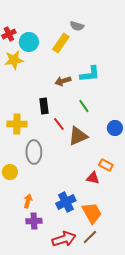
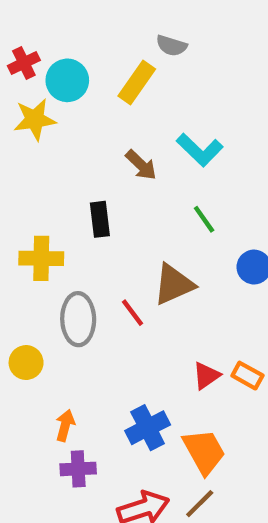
cyan L-shape: (90, 74) -> (200, 150), turned 50
brown arrow: (63, 81) -> (141, 165), turned -119
green line: (84, 106) -> (204, 219), moved
red line: (59, 124) -> (132, 313), moved
orange rectangle: (106, 165) -> (247, 376), moved
red triangle: (93, 178) -> (206, 376), turned -48

